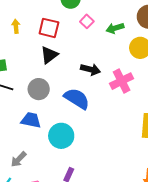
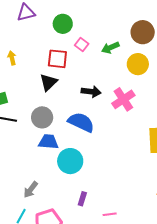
red square: (49, 28) -> (57, 59), moved
blue trapezoid: (31, 120) -> (48, 142), moved

